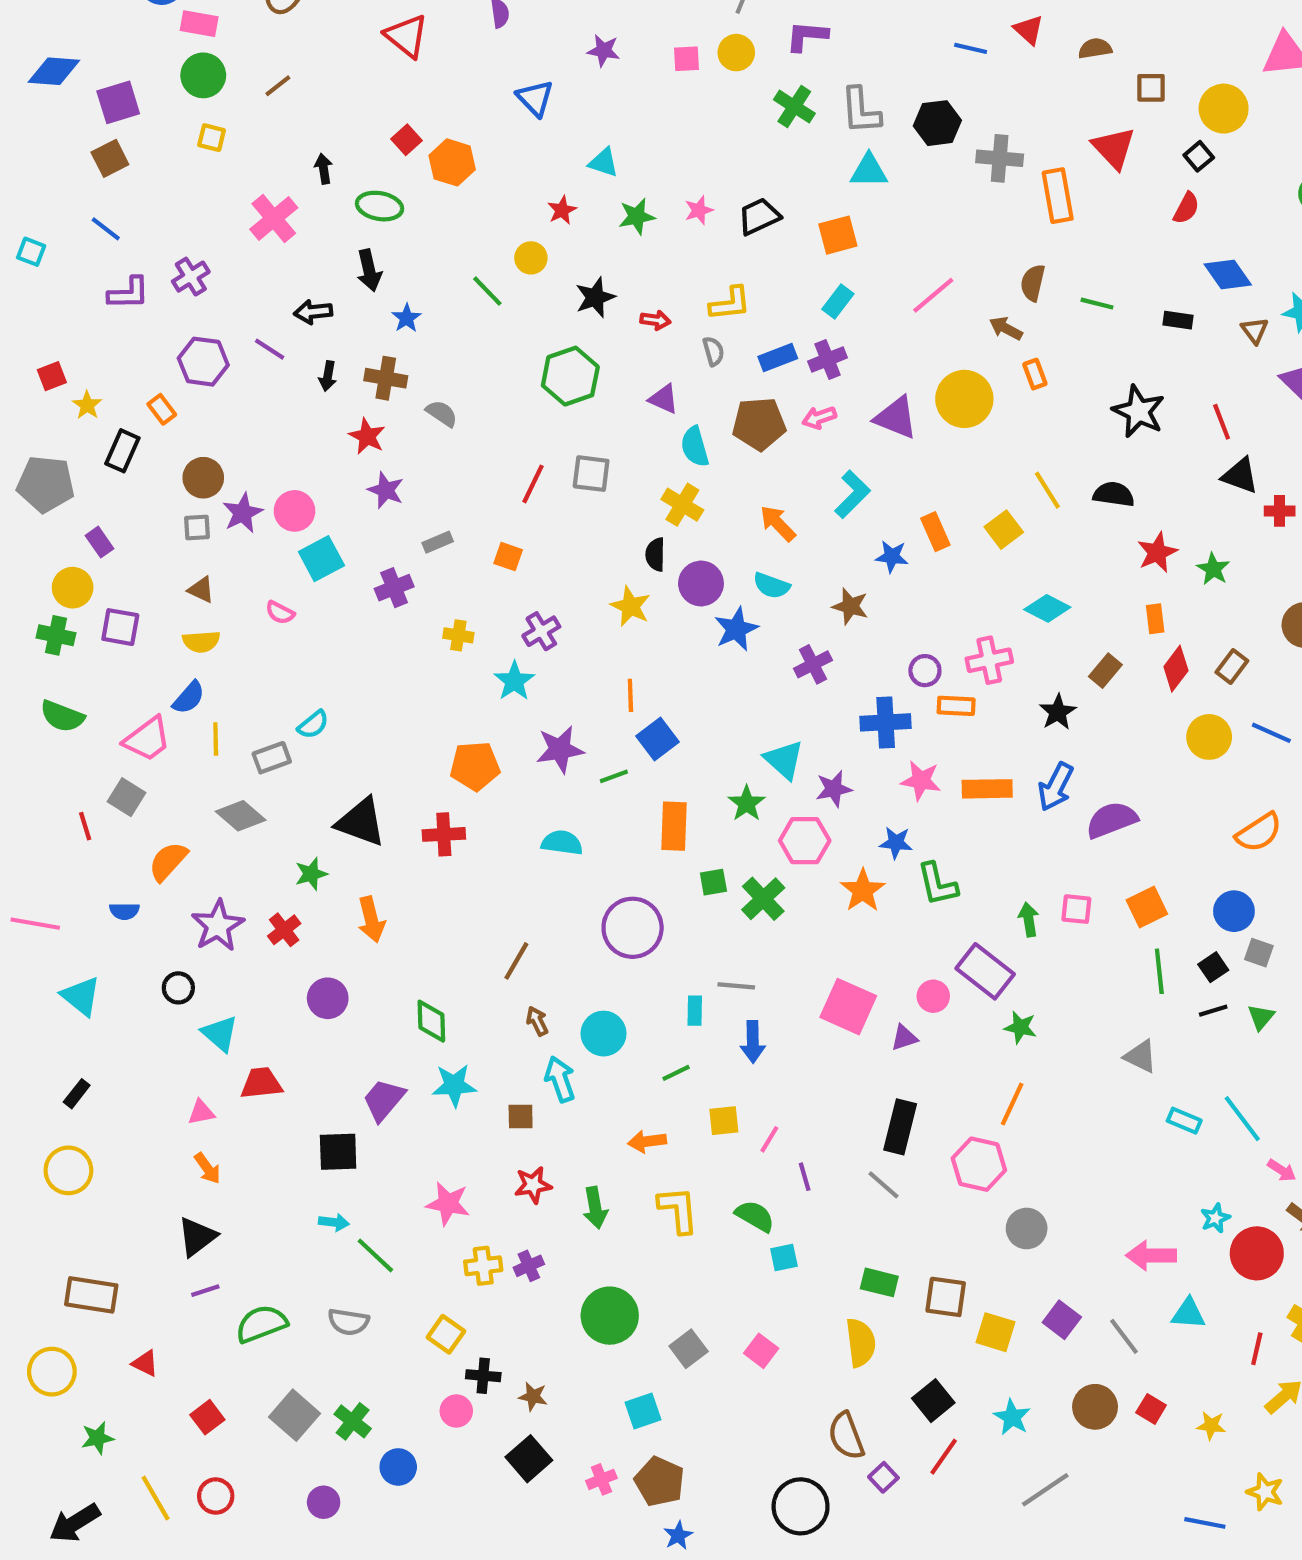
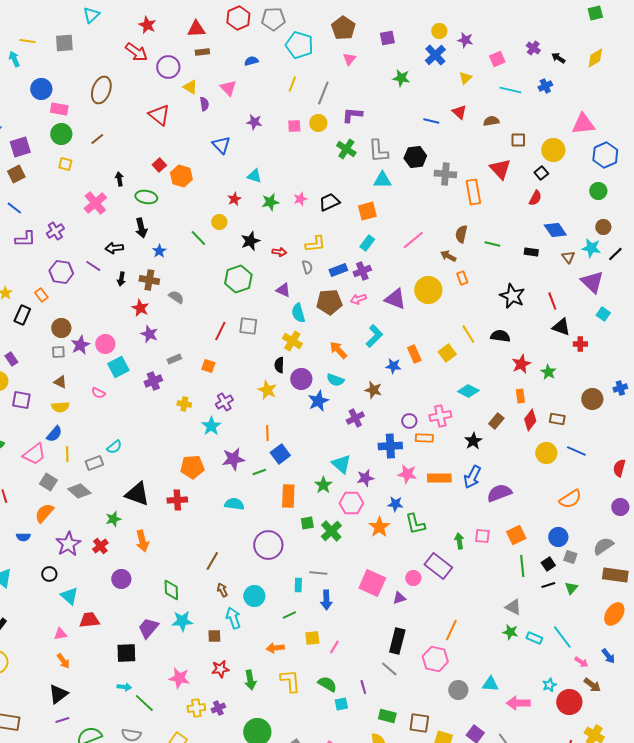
brown rectangle: (1232, 666) -> (557, 419), turned 63
gray square: (127, 797) -> (48, 482), moved
green star: (1020, 1027) -> (510, 632), moved
purple line: (805, 1177) -> (363, 687), moved
cyan triangle: (1188, 1314) -> (490, 684), moved

